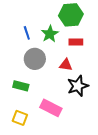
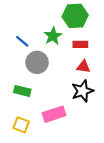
blue line: (27, 33) -> (22, 41), moved, turned -32
red triangle: (66, 65) -> (84, 67), moved
pink rectangle: (51, 108) -> (54, 114), turned -45

